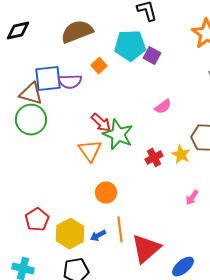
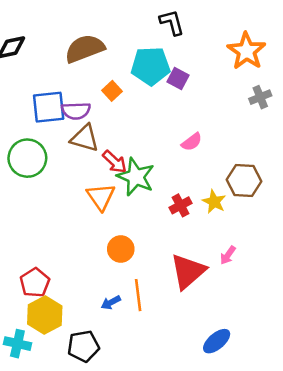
brown triangle: (31, 94) -> (85, 138), moved
yellow hexagon: (70, 234) -> (45, 315), moved
red triangle: (146, 249) -> (188, 271), moved

